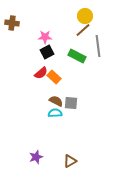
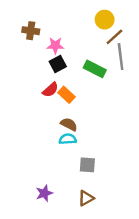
brown cross: (12, 23) -> (31, 31), moved
brown line: (83, 30) -> (114, 37), moved
gray square: (71, 103) -> (87, 165), moved

